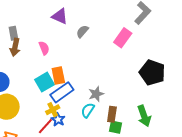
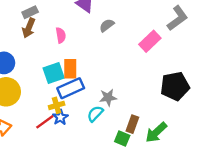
gray rectangle: (13, 33) -> (30, 12), turned 64
black pentagon: (152, 73) -> (175, 86), turned 30
brown rectangle: (112, 114) -> (132, 124), moved
green arrow: (144, 116) -> (156, 132), turned 55

